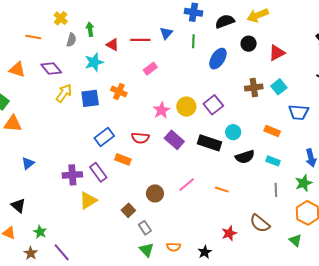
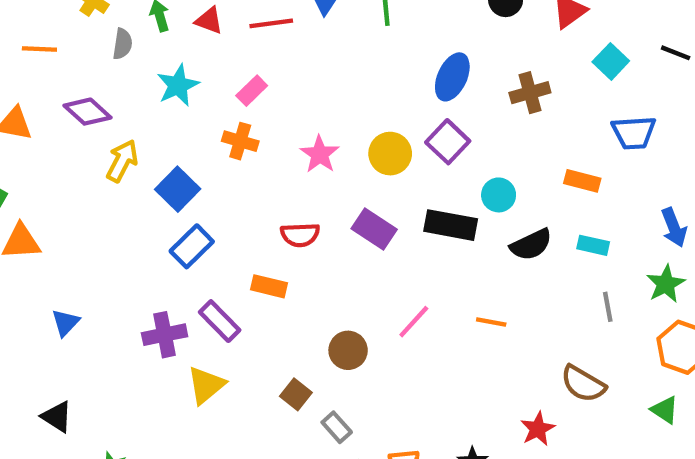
red triangle: (112, 45) -> (209, 21), moved
blue ellipse: (218, 59) -> (452, 77), moved
pink rectangle: (150, 69) -> (252, 91), moved
cyan square: (279, 87) -> (611, 61), moved
blue square: (90, 98) -> (178, 189), moved, turned -30
pink star: (161, 110) -> (320, 154), moved
blue rectangle: (104, 137) -> (192, 246), moved
red star: (229, 233) -> (538, 429), moved

